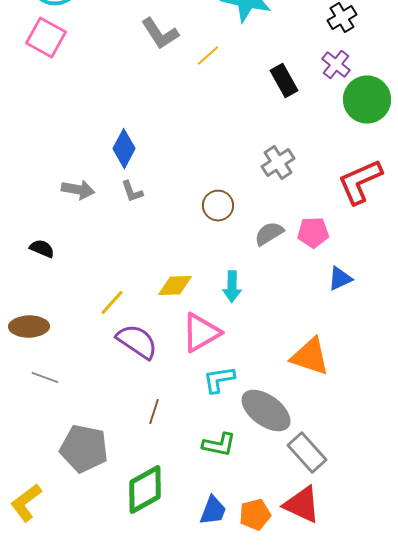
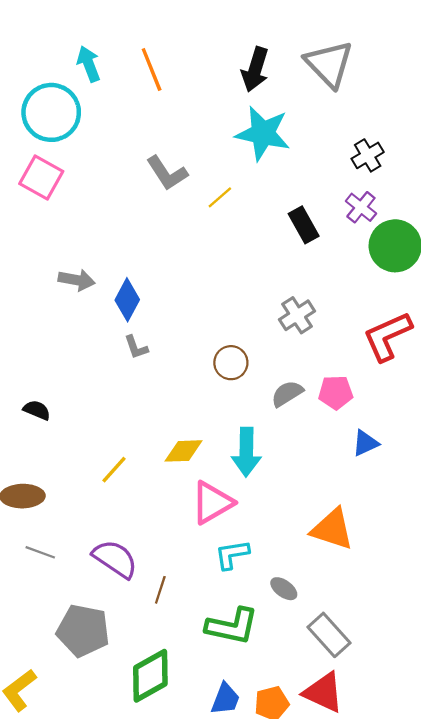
gray arrow: (78, 190) -> (77, 280), moved
cyan arrow: (232, 287) -> (246, 452), size x1.4
purple semicircle: (137, 342) -> (115, 559), moved
gray ellipse: (266, 411) -> (284, 589), size x0.5
green L-shape: (219, 445) -> (232, 626), size x1.4

